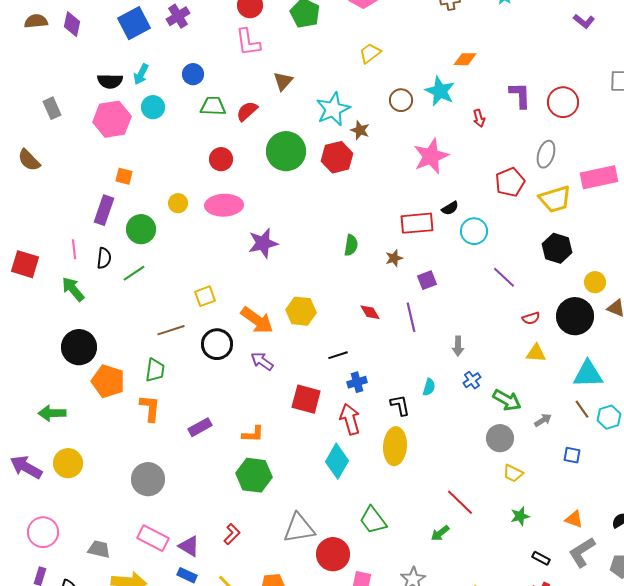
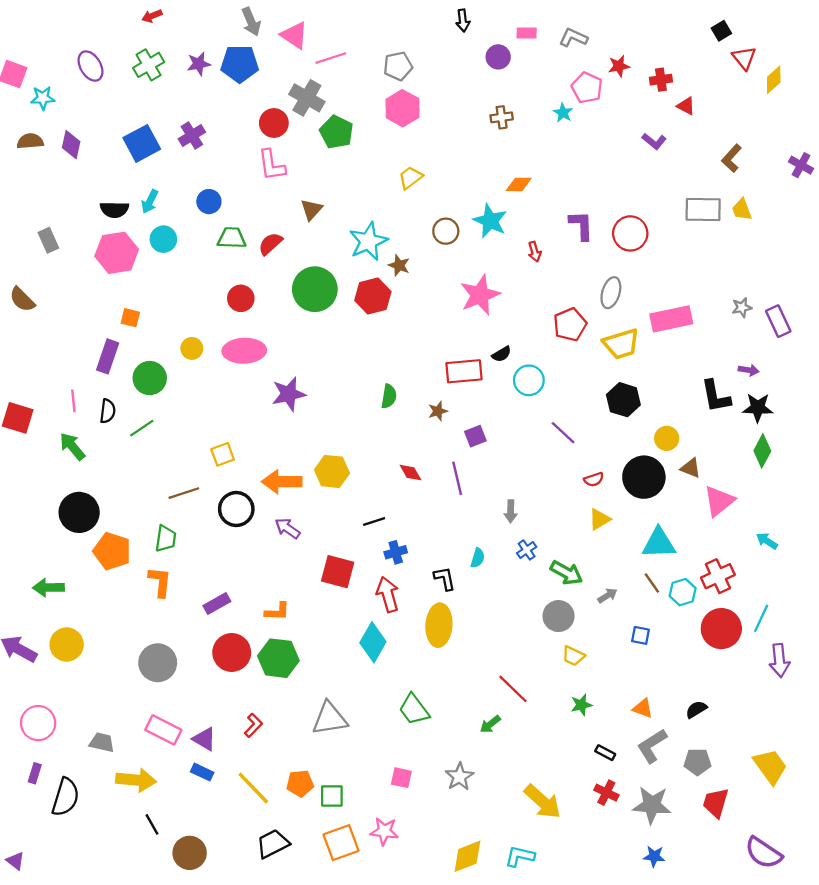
orange arrow: (257, 320) -> (282, 482), turned 144
yellow triangle: (536, 353) -> (600, 519), turned -35
red circle: (333, 554) -> (232, 652), moved

